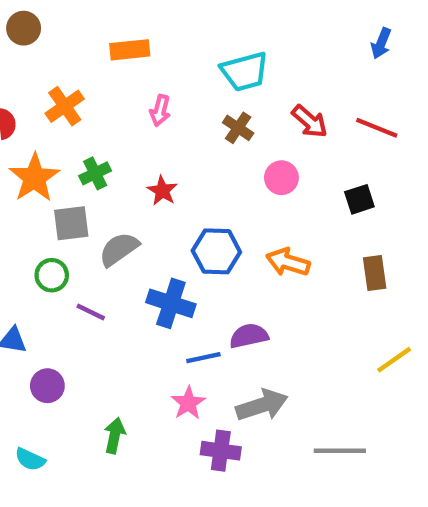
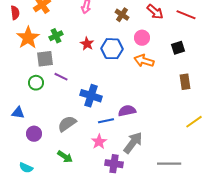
gray semicircle: (119, 249) -> (67, 124), moved
blue hexagon: (216, 251) -> (112, 49), moved
orange arrow: (288, 262) -> (144, 61), moved
purple line: (91, 312) -> (61, 77), moved
gray arrow: (262, 405) -> (133, 143), turned -35
green arrow: (115, 436) -> (65, 157), turned 112

